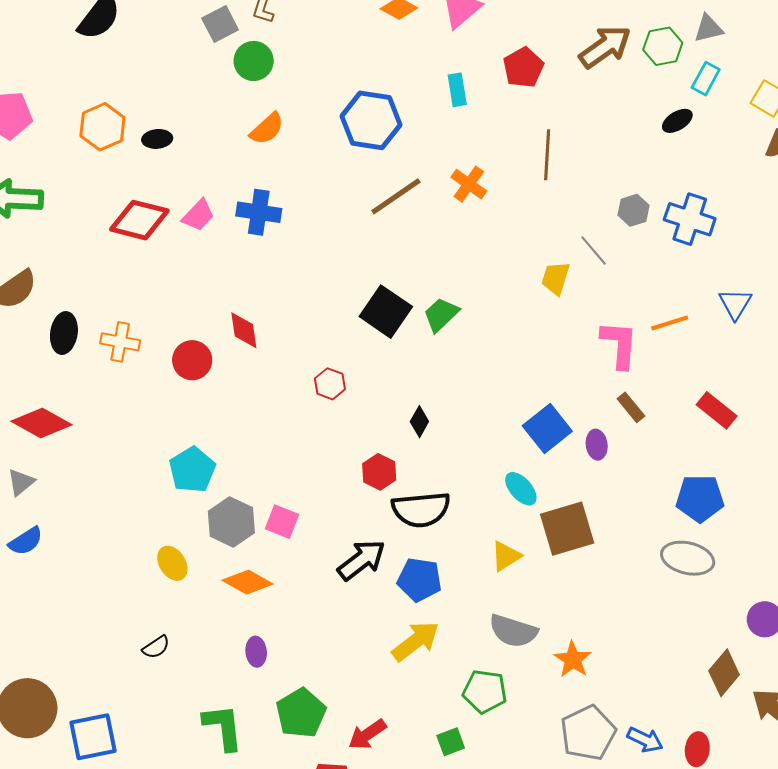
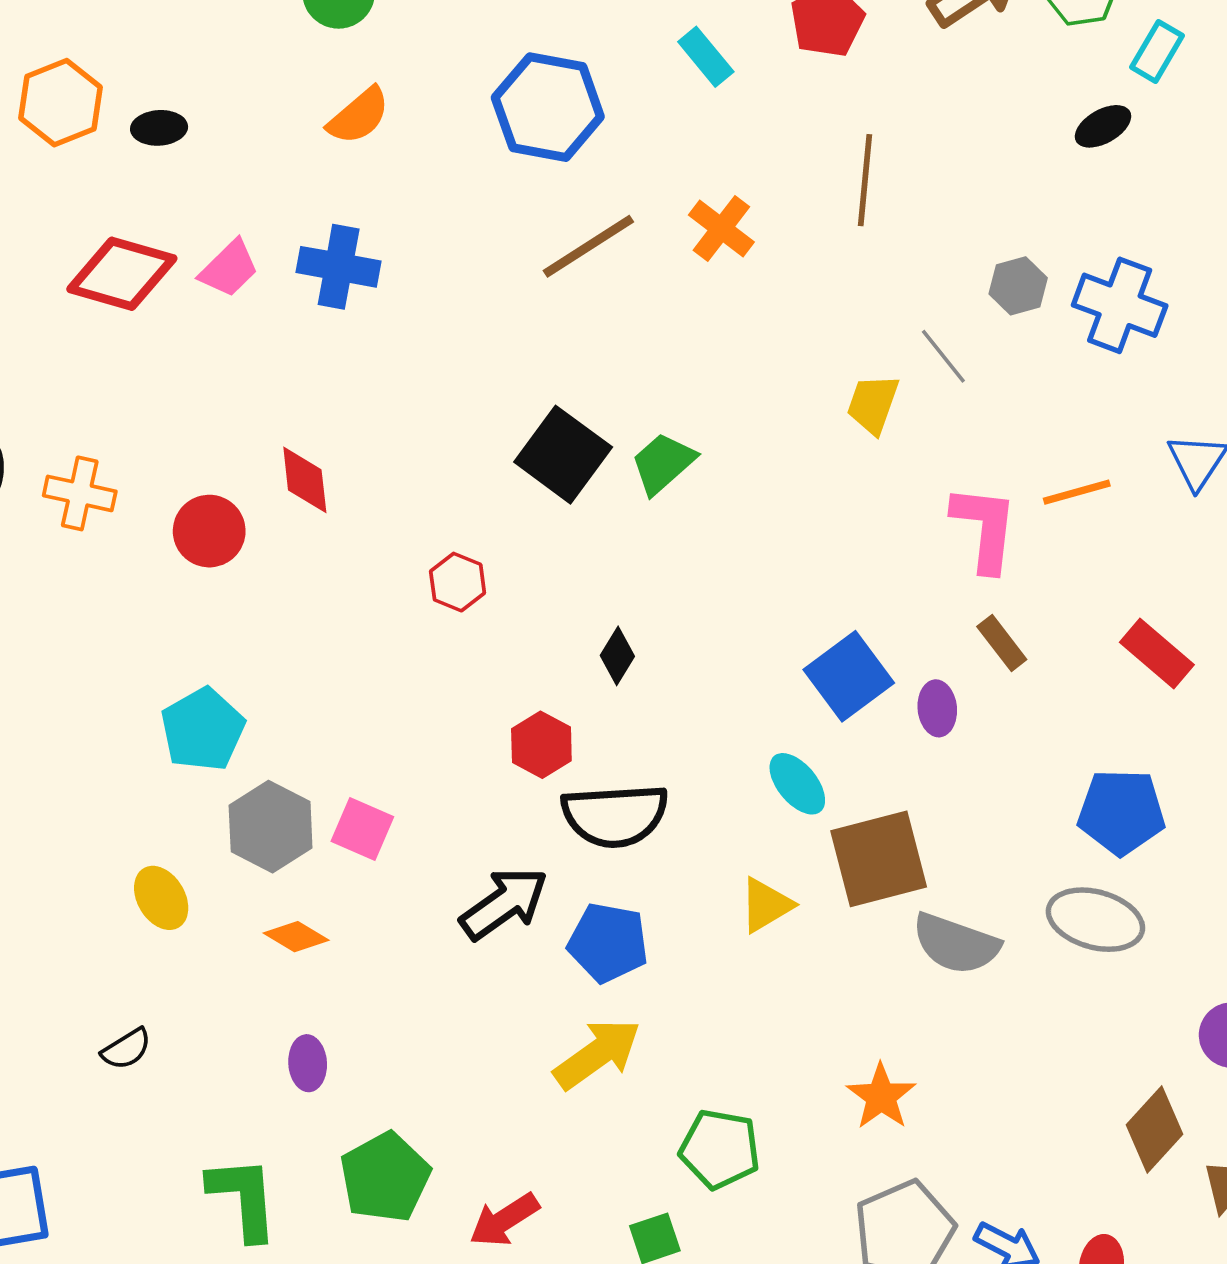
cyan rectangle: (457, 90) -> (706, 57), turned -32
orange diamond: (248, 582) -> (296, 937), size x0.7
gray semicircle: (513, 631) -> (956, 944), moved

